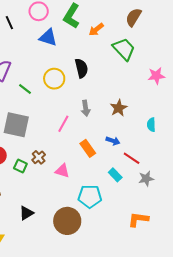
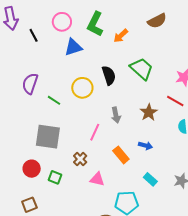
brown semicircle: (134, 17) -> (157, 21), turned -144
blue triangle: (48, 37) -> (73, 47), turned -30
green trapezoid: (124, 49) -> (141, 69), moved
brown cross: (39, 157) -> (80, 159), moved
red line: (132, 158) -> (175, 101), moved

